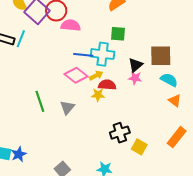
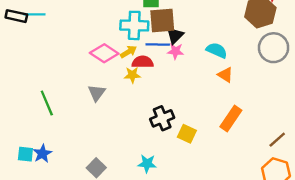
cyan line: (21, 39) -> (34, 14), turned 72
blue line: (83, 55) -> (158, 44), moved
brown square: (161, 56) -> (162, 20), moved
green line: (40, 101) -> (47, 103), moved

